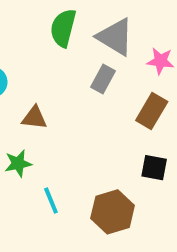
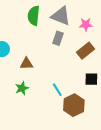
brown rectangle: (152, 111) -> (85, 51), turned 30
cyan line: (51, 200) -> (57, 90), moved

